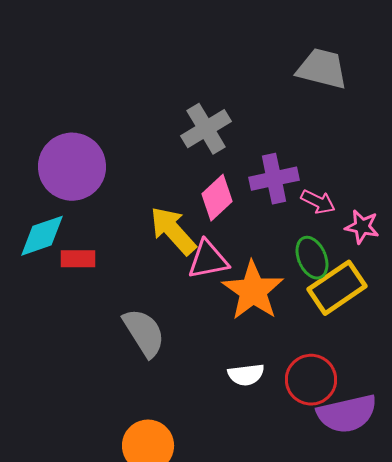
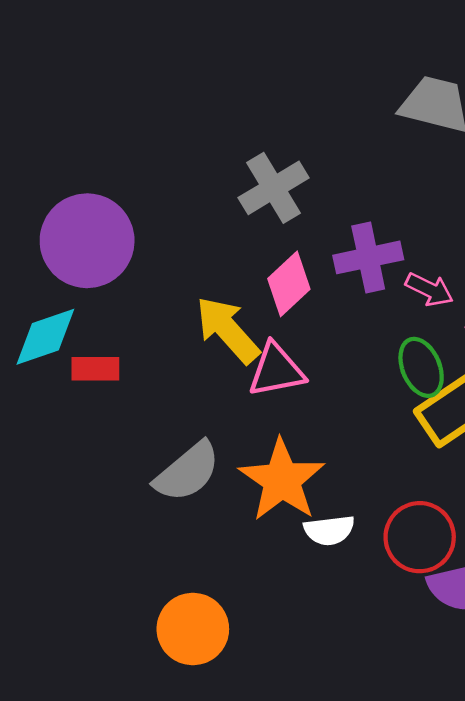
orange star: (253, 291) -> (282, 480), moved
gray semicircle: (144, 333) -> (187, 472), turned 82

